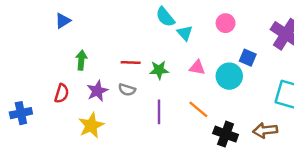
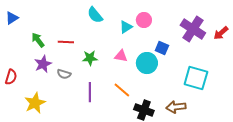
cyan triangle: (185, 33) -> (126, 27), moved, turned 40
green arrow: (81, 60) -> (38, 40), moved, turned -42
red line: (131, 63) -> (66, 42), moved
purple star: (97, 91) -> (43, 64), moved

